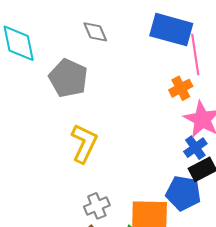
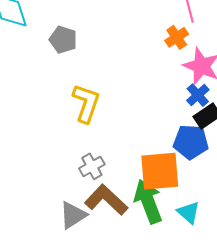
gray pentagon: (68, 78) -> (63, 40), size x0.7
gray cross: (97, 206) -> (92, 166), moved

